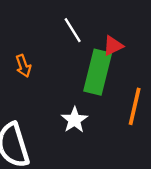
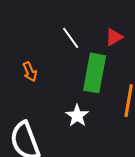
red triangle: (113, 46) -> (114, 37), moved

